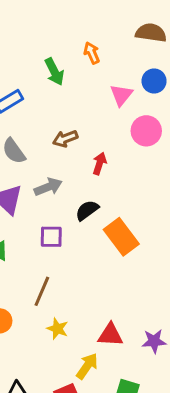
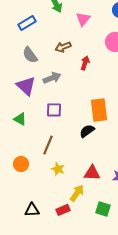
pink triangle: (121, 95) -> (83, 19), moved
black semicircle: (87, 210) -> (87, 131), moved
orange rectangle: (121, 237) -> (99, 110), turned 30

